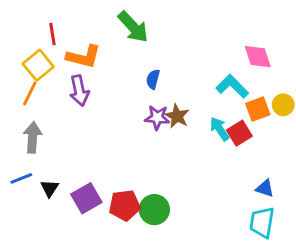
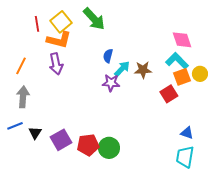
yellow square: (38, 65) -> (61, 22), moved
cyan L-shape: (232, 86) -> (177, 61), moved
brown star: (177, 116) -> (143, 70), moved, turned -30
cyan arrow: (220, 129) -> (122, 69), moved, turned 78

